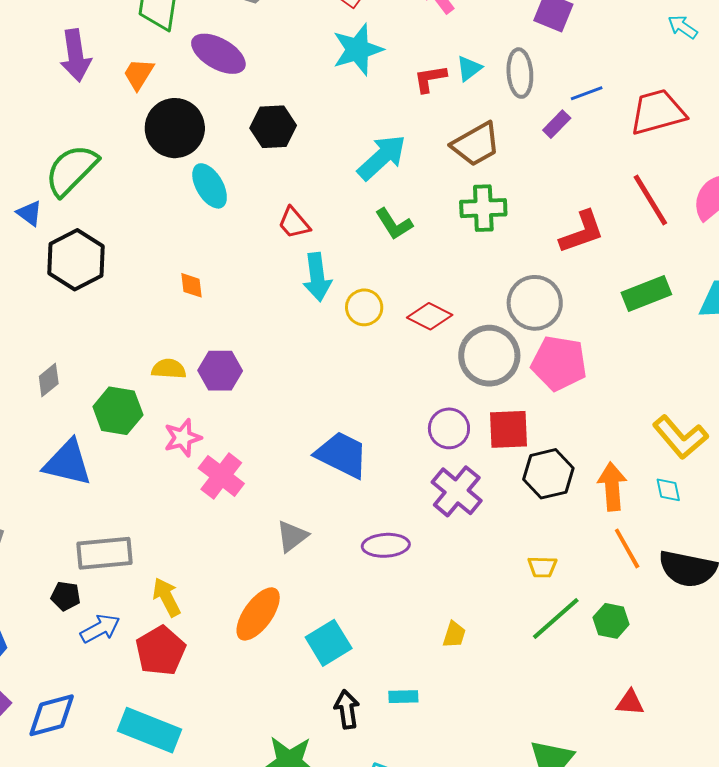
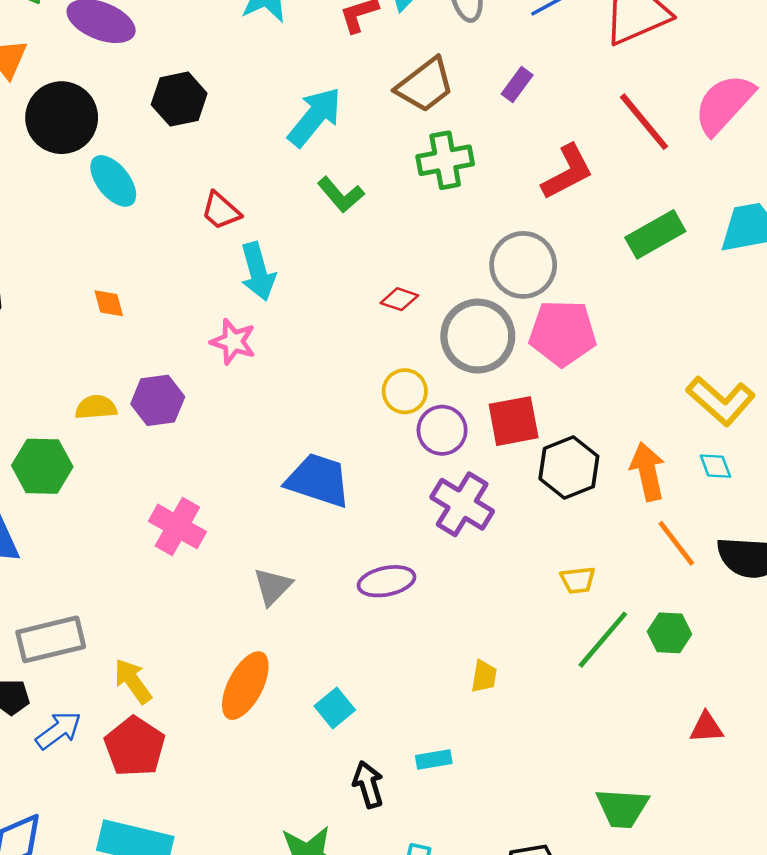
purple rectangle: (557, 124) -> (517, 84), moved
yellow circle: (364, 307) -> (405, 391), moved
red diamond: (430, 316) -> (399, 299), size x0.7
pink star: (183, 438) -> (233, 342), moved, turned -30
cyan square: (329, 643) -> (335, 708), size x0.7

